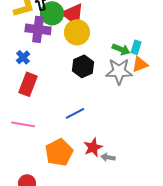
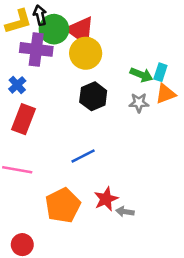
gray star: (119, 71) -> (139, 103), size x0.6

